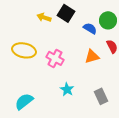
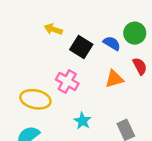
black square: (66, 13) -> (81, 47), moved
yellow ellipse: (24, 50) -> (35, 99), moved

